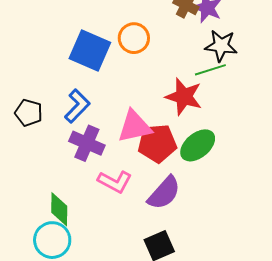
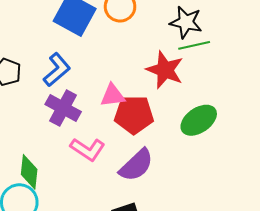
black star: (221, 46) -> (186, 22), moved
pink triangle: (135, 126) -> (113, 96), size x0.7
green ellipse: (198, 145) -> (199, 120), moved

